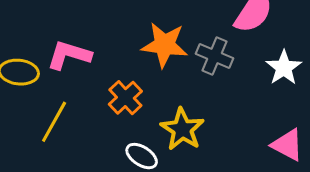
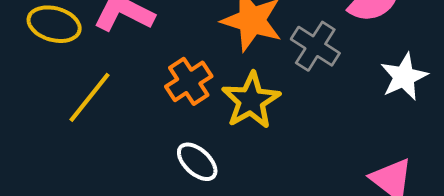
yellow star: (182, 129) -> (251, 100), moved

